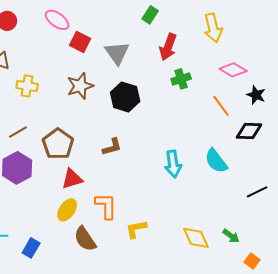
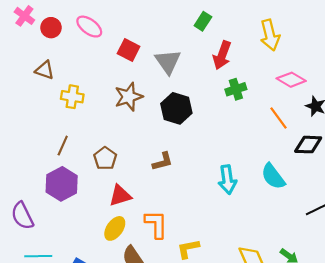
pink ellipse: (57, 20) -> (89, 27), moved
brown line: (18, 132) -> (63, 146), turned -36
brown pentagon: (58, 144) -> (105, 158), size x0.7

